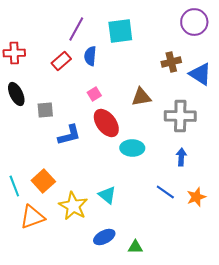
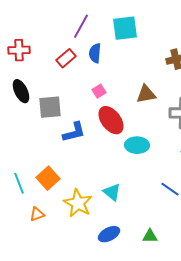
gray square: (45, 110) -> (50, 107), size x1.4
orange triangle: (32, 217) -> (37, 214), size x0.6
green triangle: (135, 247) -> (150, 236), moved

